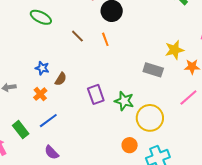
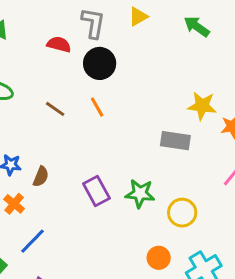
yellow star: (174, 50) -> (202, 106), turned 30
yellow circle: (150, 118) -> (182, 213), size x0.7

